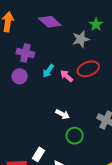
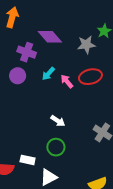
purple diamond: (50, 22) -> (50, 37), moved
green circle: (75, 136) -> (56, 147), moved
white rectangle: (39, 154) -> (28, 160), turned 64

